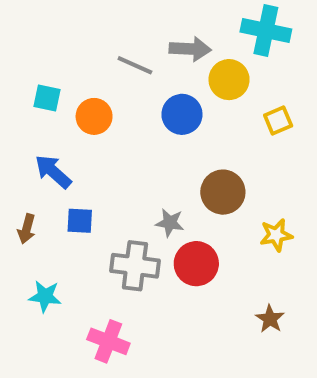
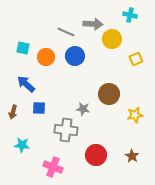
cyan cross: (266, 31) -> (130, 15), size x0.6
blue circle: (182, 114) -> (75, 56), moved
red circle: (196, 264) -> (96, 155), moved

